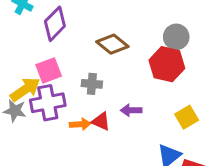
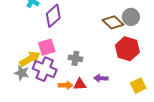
gray circle: (176, 37) -> (131, 17), moved
brown diamond: (112, 44) -> (113, 22), moved
purple cross: (48, 103) -> (45, 69), turned 30
red triangle: (101, 121) -> (80, 84), turned -32

